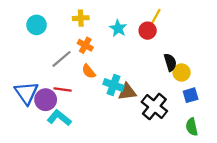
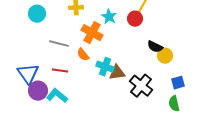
orange cross: (85, 45) -> (92, 33), moved, size x1.5
gray line: (61, 59) -> (59, 44), turned 54
black semicircle: (170, 62) -> (155, 47), turned 133
blue square: (191, 95) -> (178, 83), moved
purple circle: (46, 100) -> (38, 91), moved

